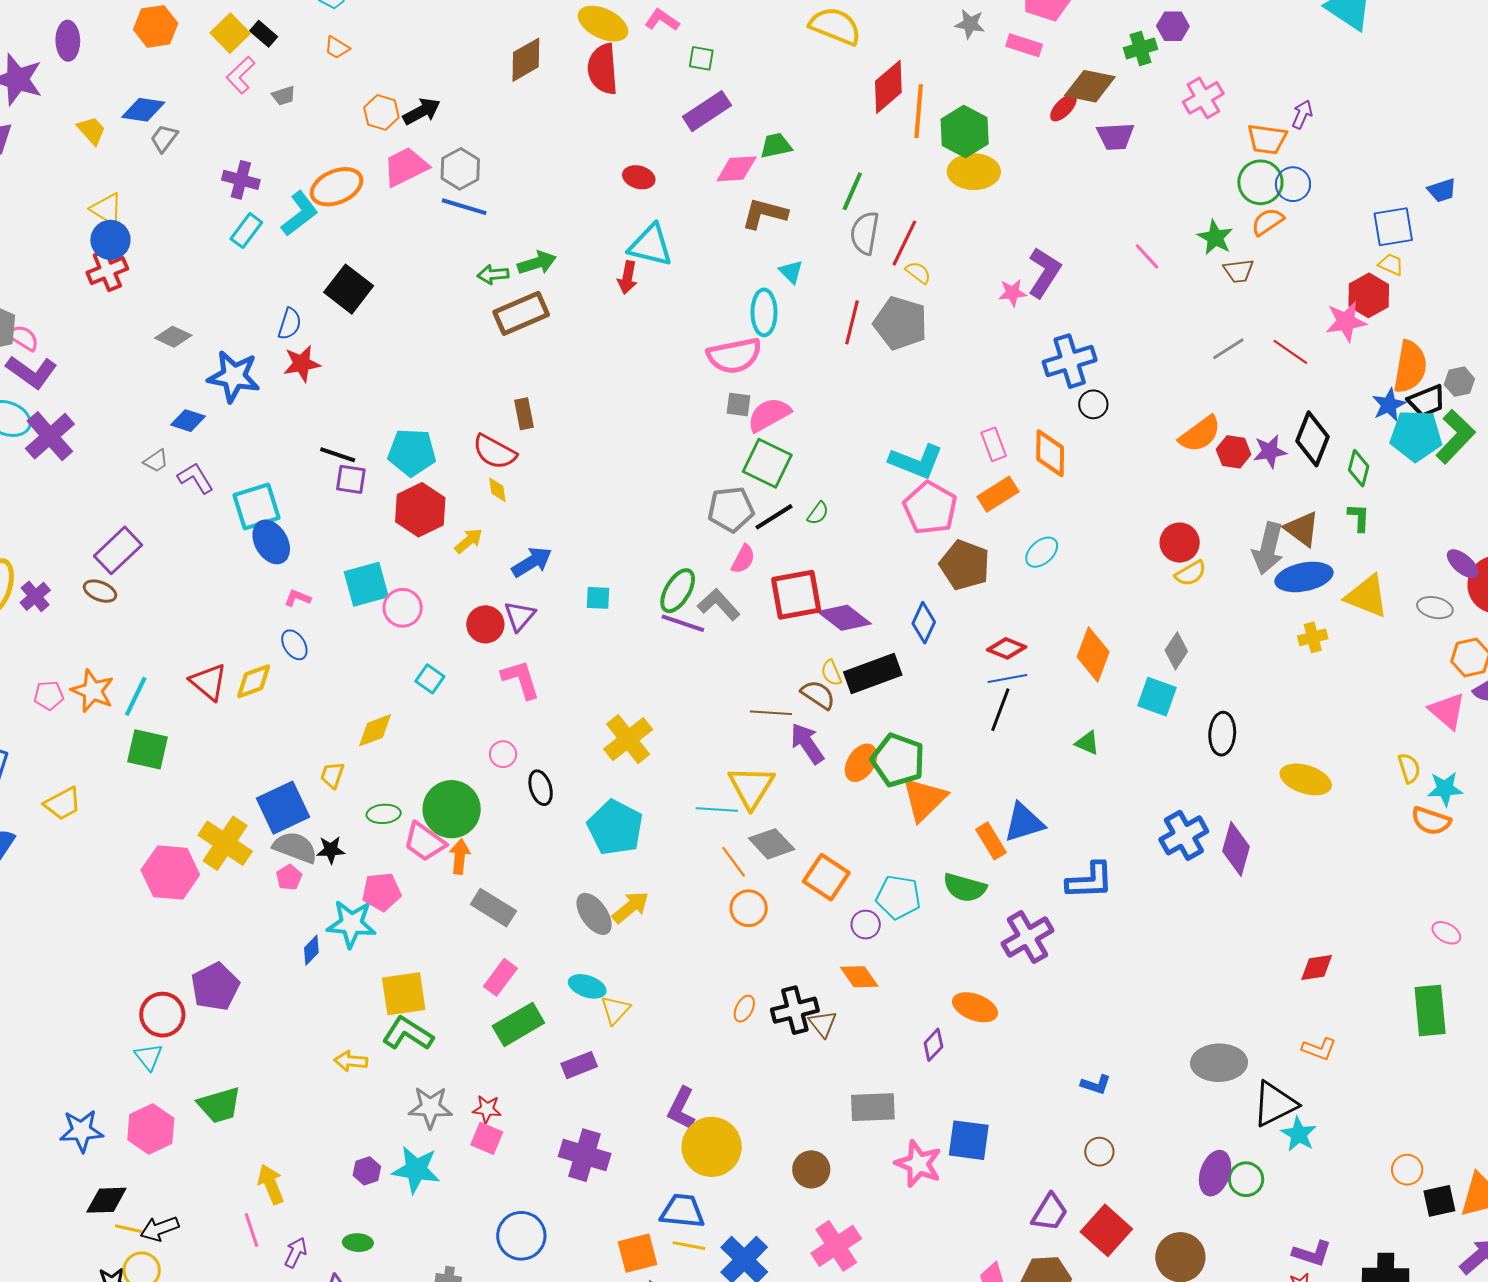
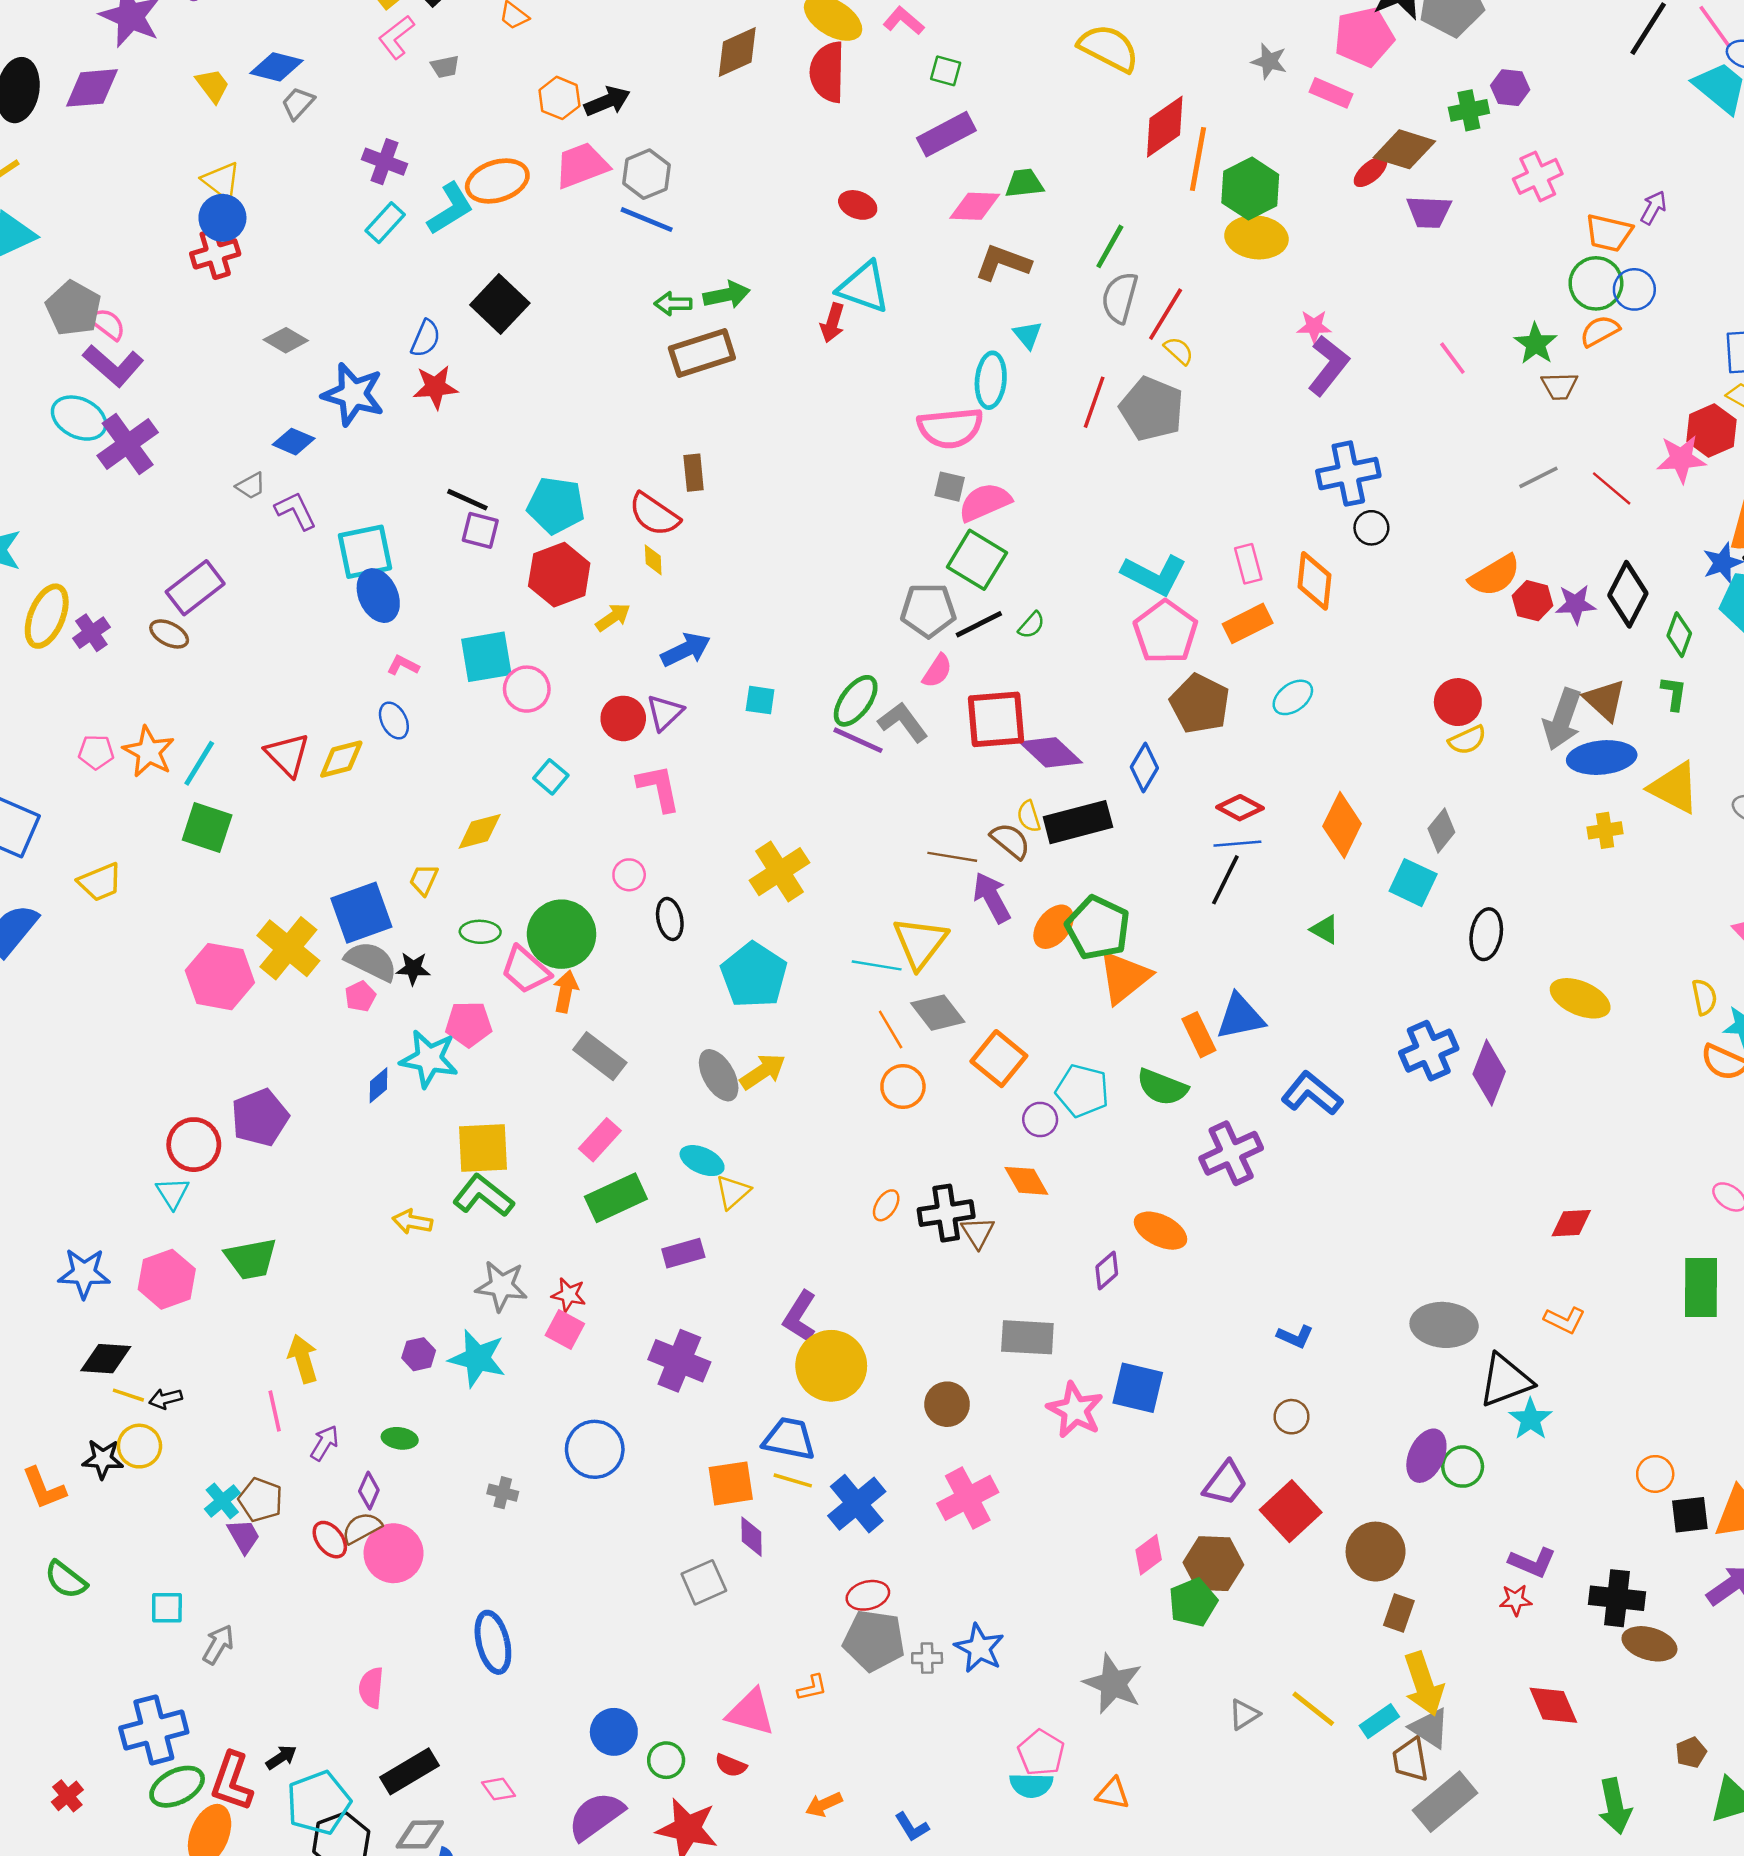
pink star: (1013, 293) -> (1314, 326), moved
blue L-shape: (1090, 881) -> (1312, 1093), turned -144
black arrow: (160, 1229) -> (166, 1399), size x0.7

